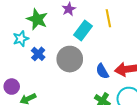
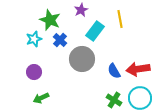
blue cross: (38, 54) -> (60, 40), moved
purple circle: (12, 87) -> (34, 72), moved

